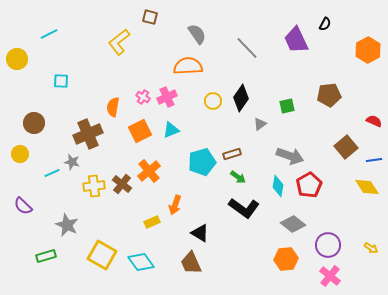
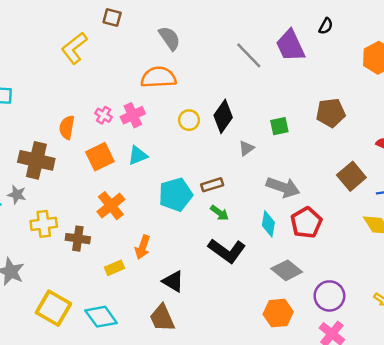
gray line: (247, 48) -> (249, 55), moved
brown cross: (88, 134) -> (36, 160), turned 36
brown cross: (122, 184) -> (78, 239), moved, turned -30

